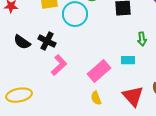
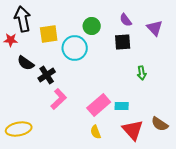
black cross: (47, 41) -> (47, 75), turned 30
black semicircle: (22, 42) -> (26, 63), moved
cyan rectangle: (128, 60) -> (122, 106), moved

